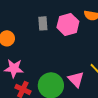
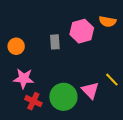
gray rectangle: (43, 23) -> (55, 42), moved

